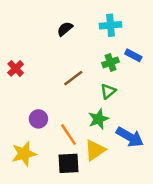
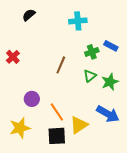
cyan cross: (111, 25) -> (78, 21), moved
black semicircle: (65, 29) -> (29, 15), moved
brown line: (73, 78) -> (61, 65), turned -30
green star: (99, 119) -> (110, 82), moved

